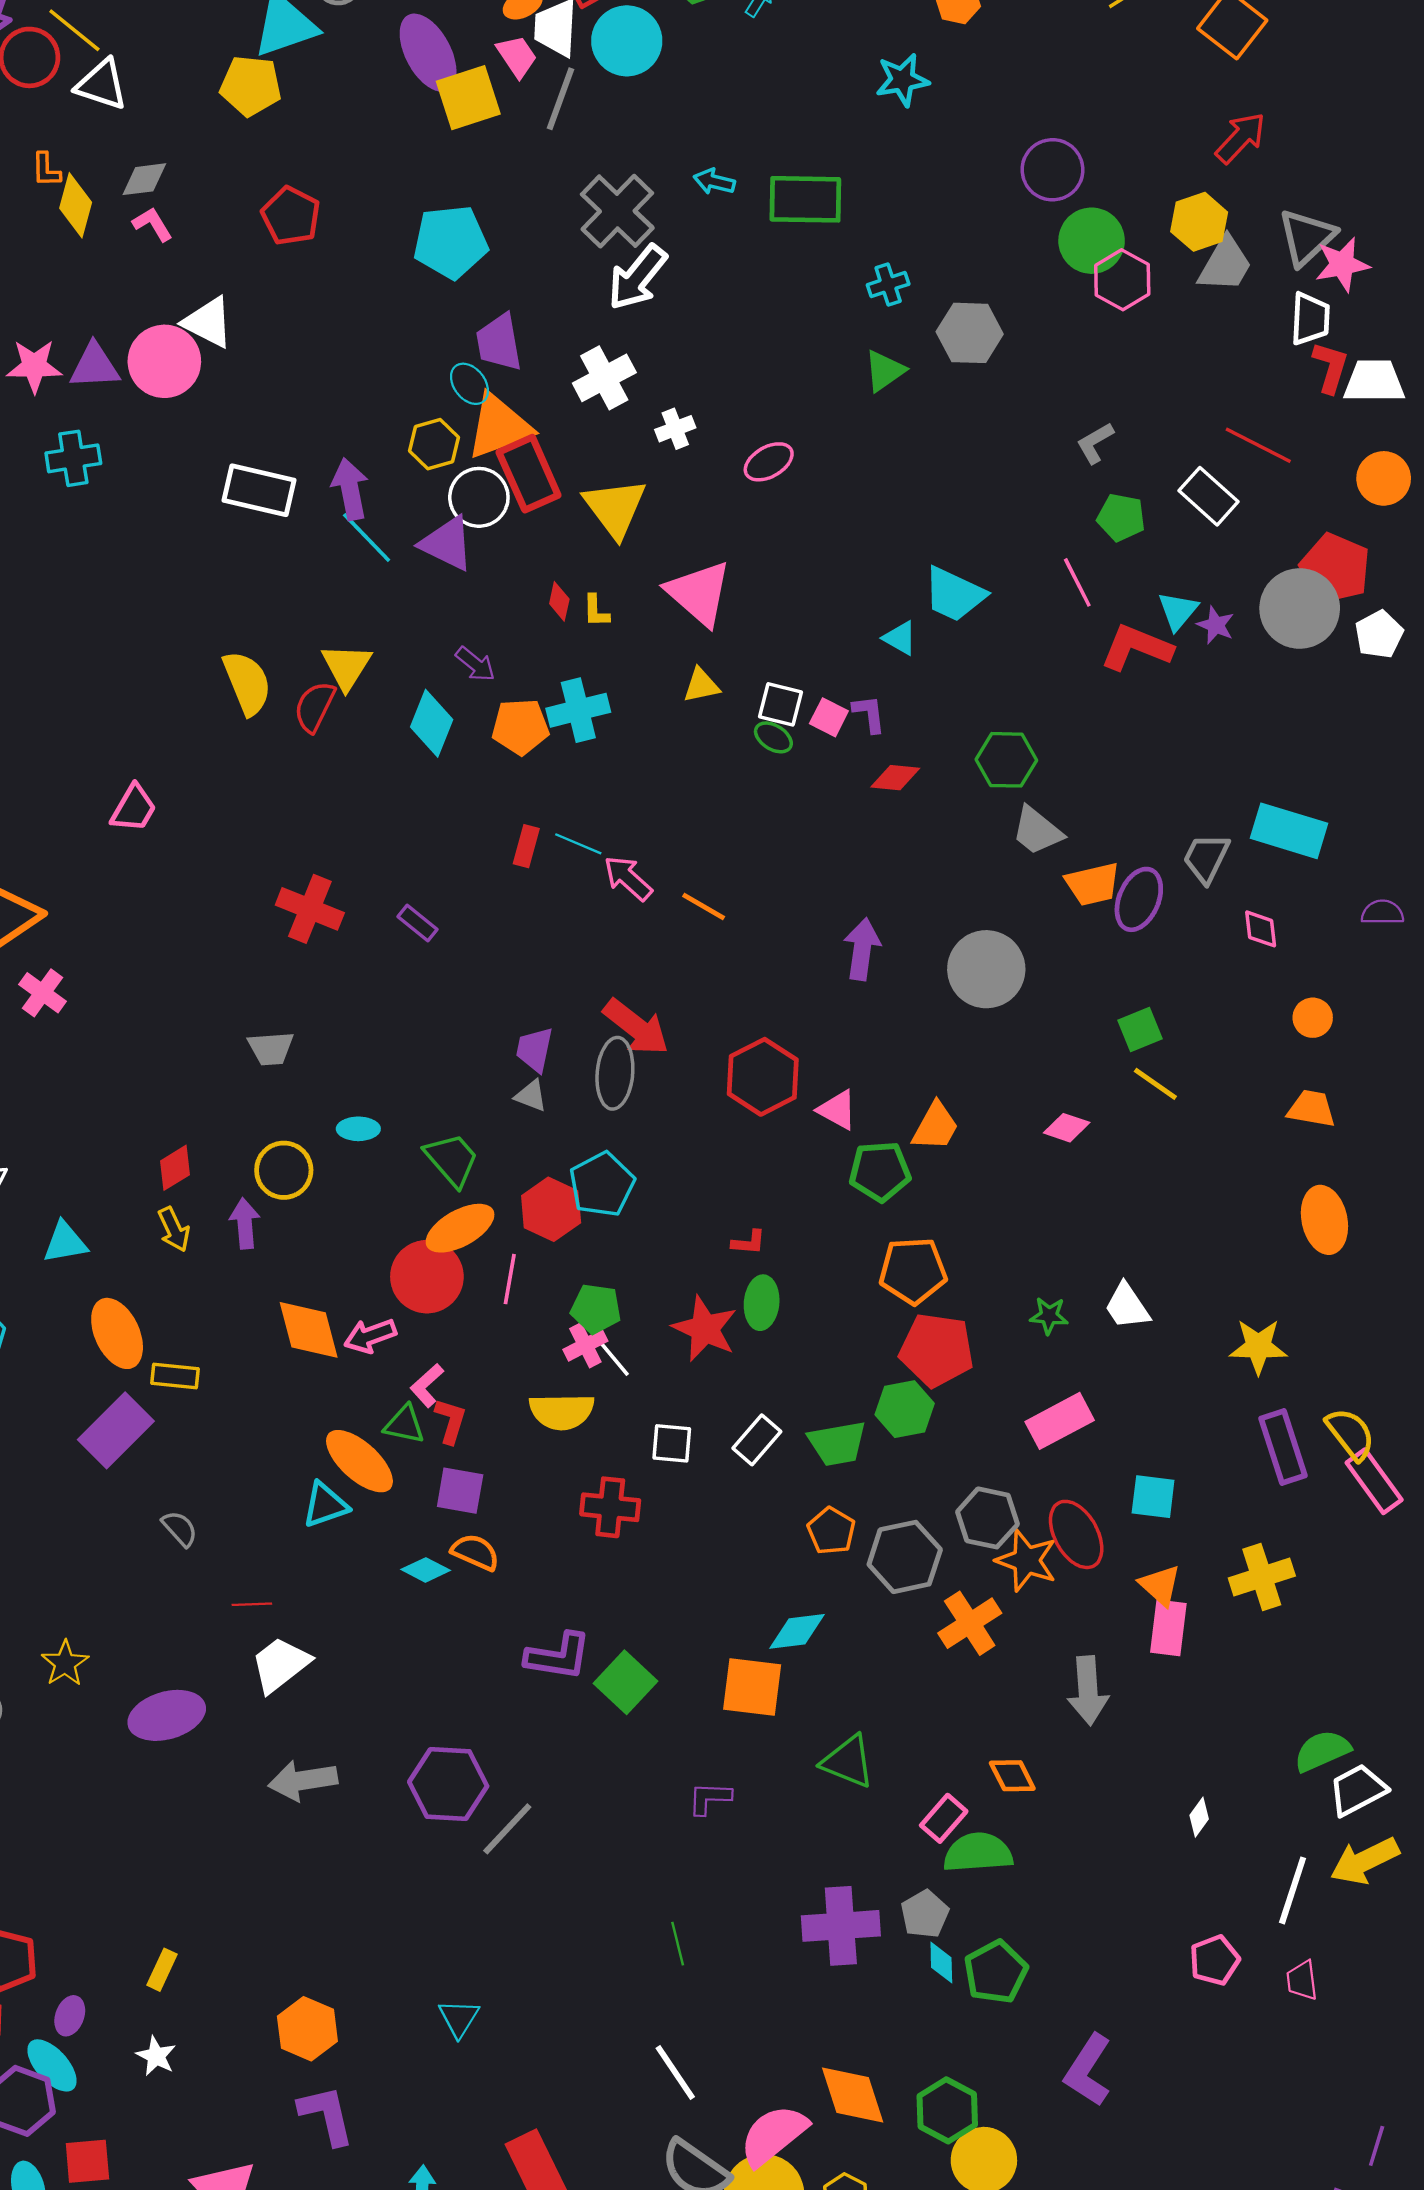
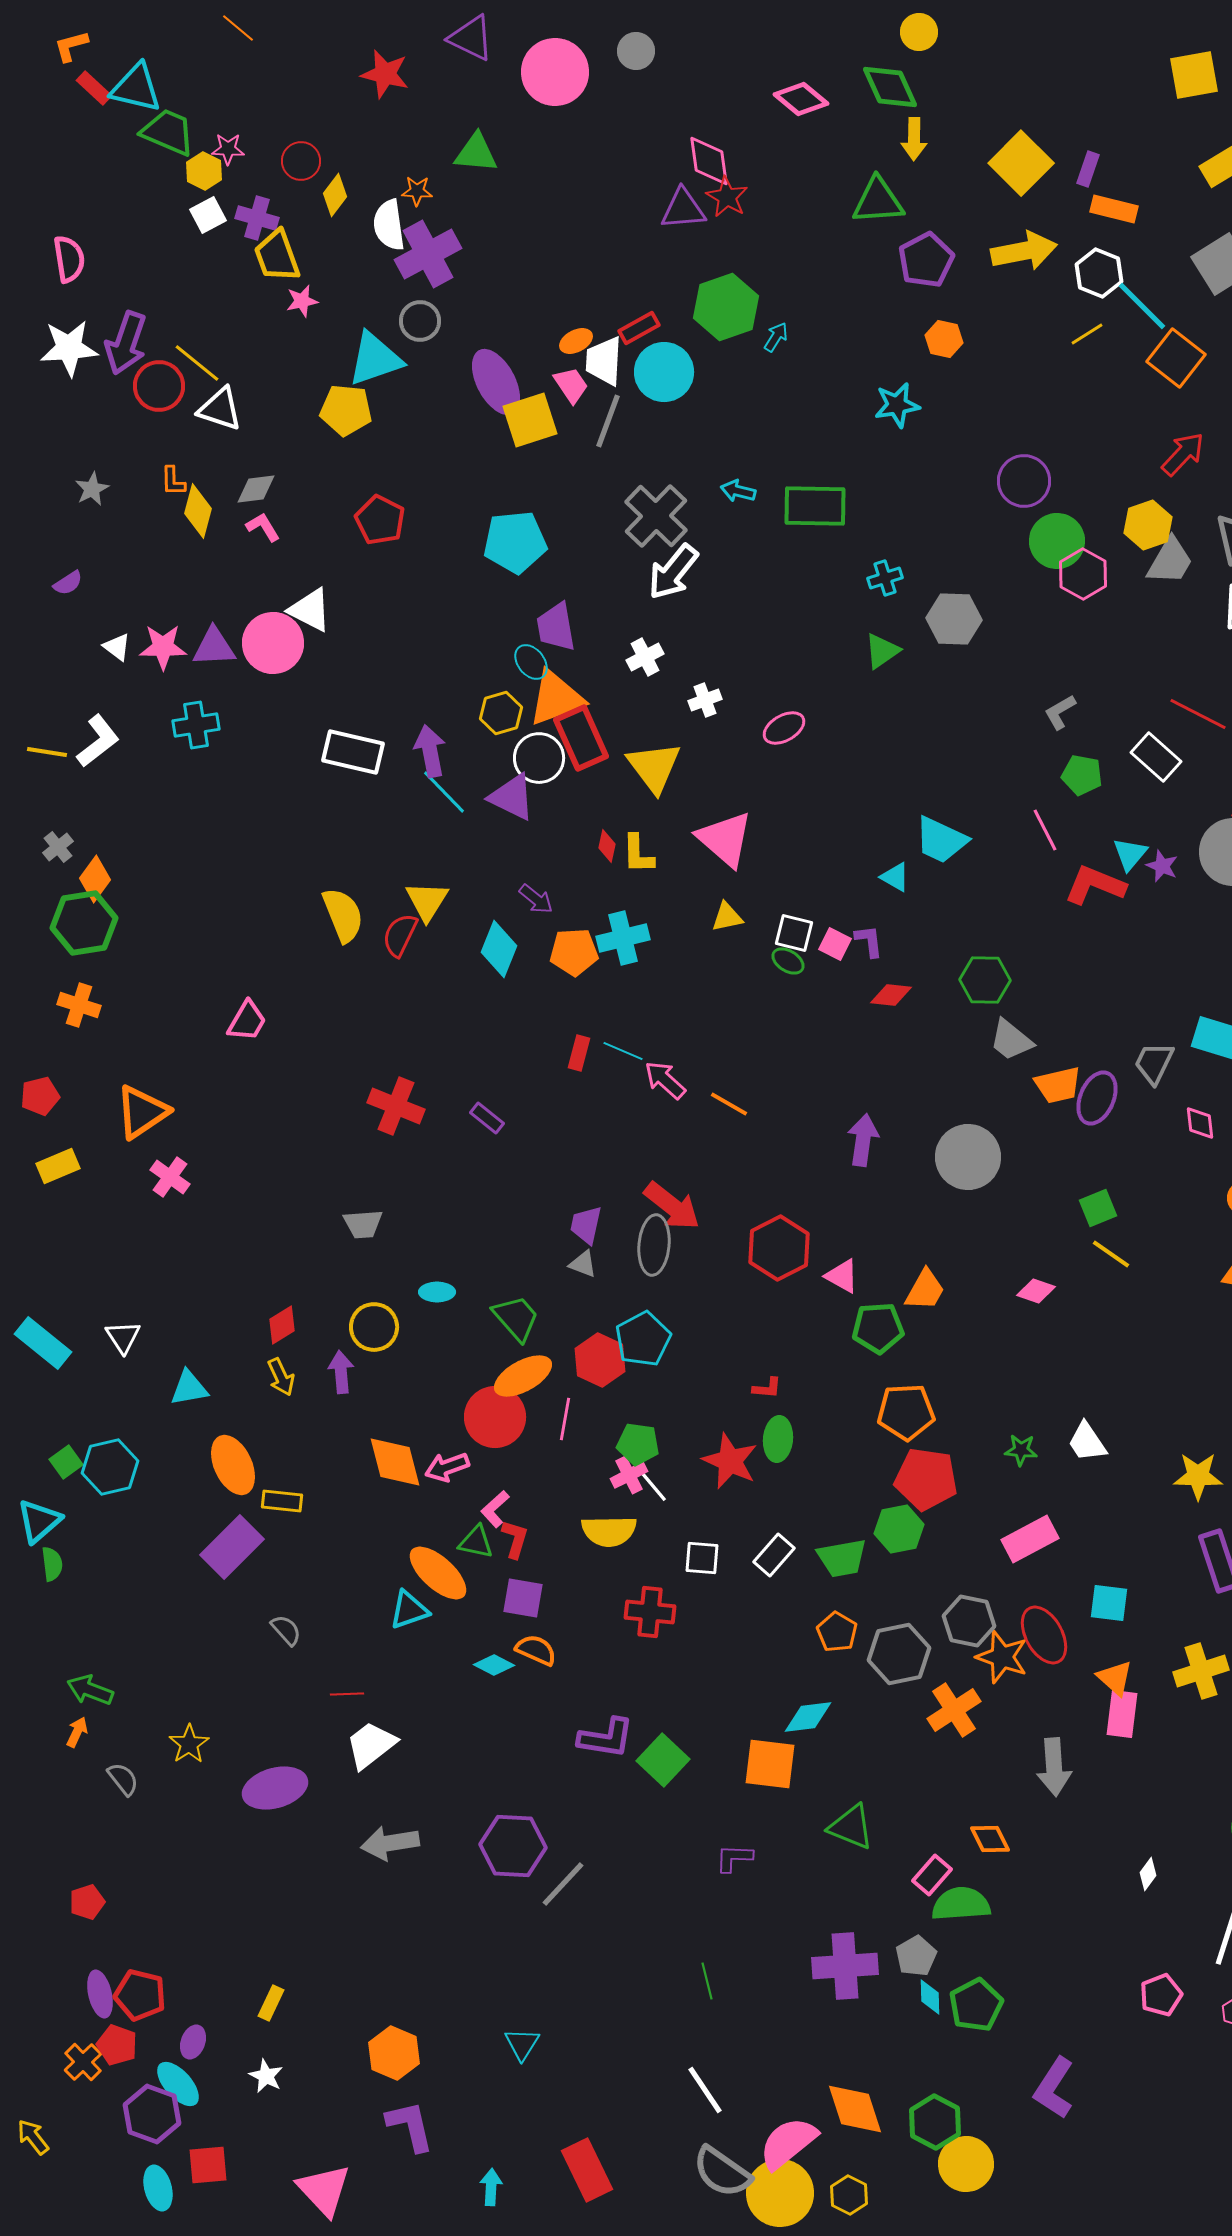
white cross: (604, 378) -> (645, 657), size x0.7
yellow L-shape: (596, 611) -> (638, 854), size x1.4

